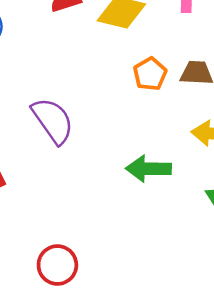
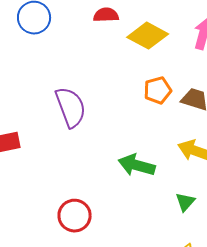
red circle: (57, 265) -> (75, 216), moved

